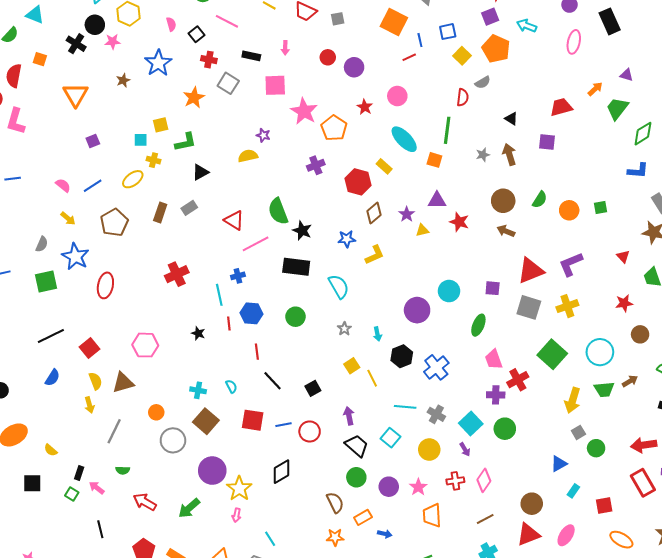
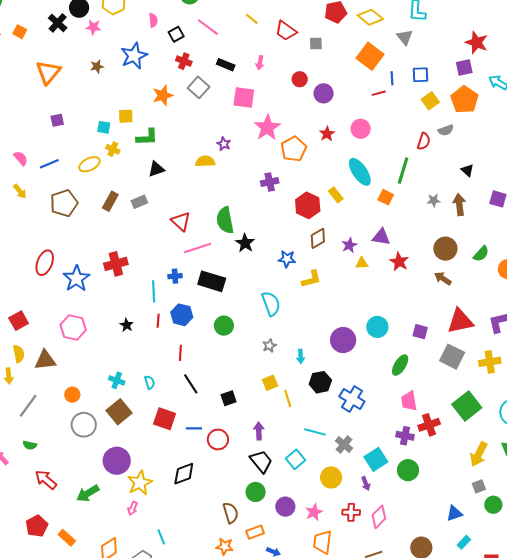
blue star: (75, 257) -> (76, 279), moved
black rectangle: (296, 267) -> (212, 281), moved
blue cross: (436, 367) -> (352, 399), turned -30

